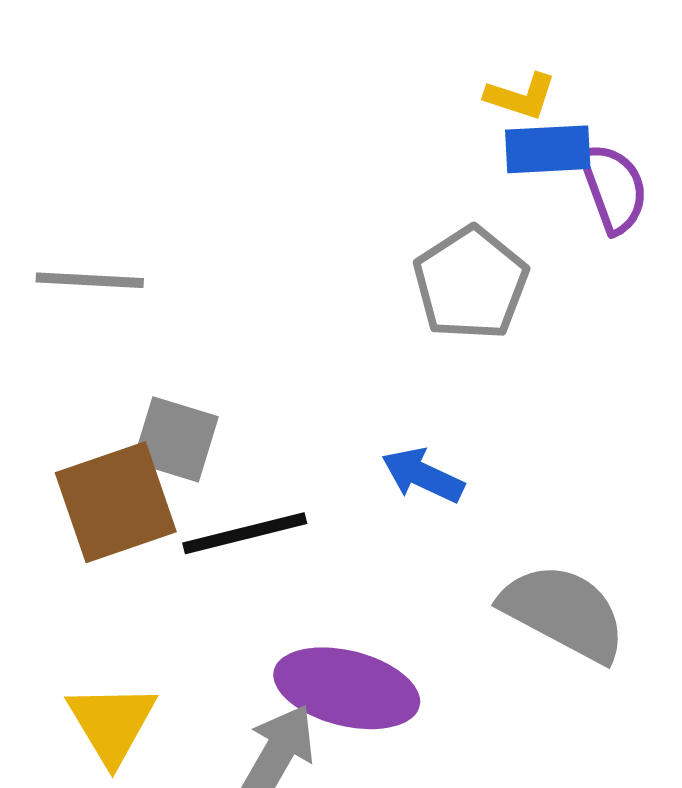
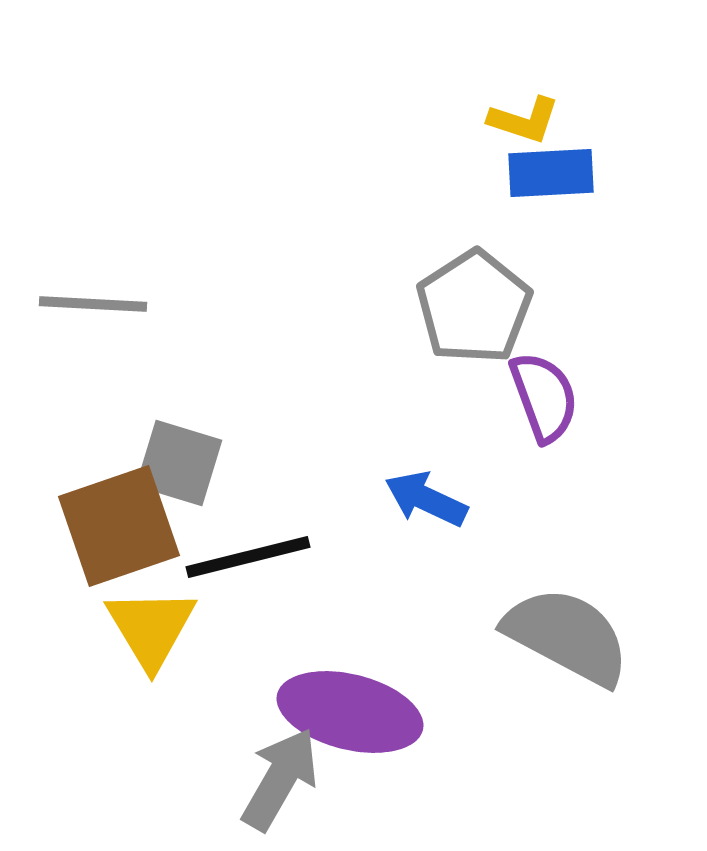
purple semicircle: (614, 188) -> (544, 397), moved
yellow triangle: (112, 723) -> (151, 628), moved

